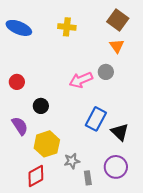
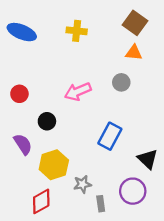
orange triangle: (117, 46) -> (134, 53), turned -49
pink arrow: (81, 80) -> (78, 92), moved
black triangle: (120, 132) -> (148, 159), moved

